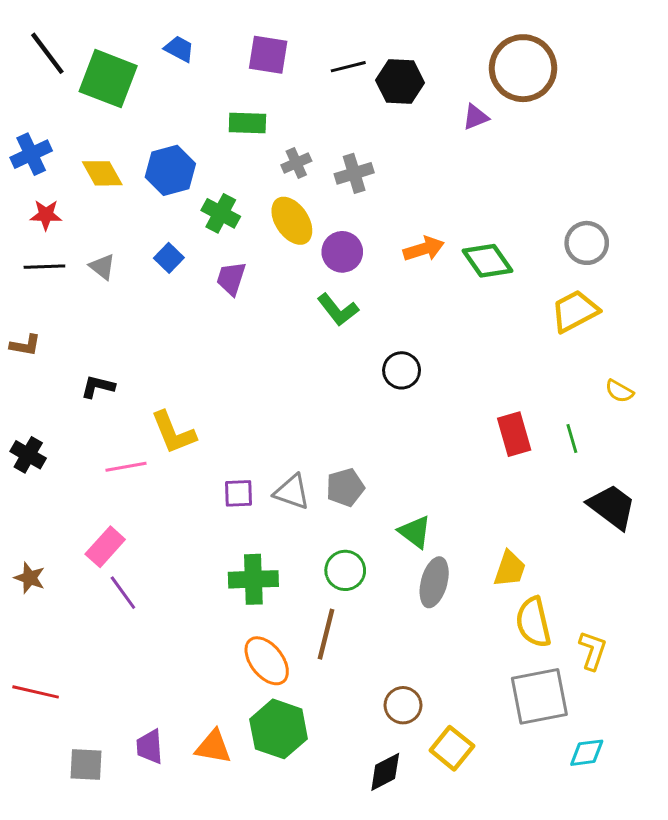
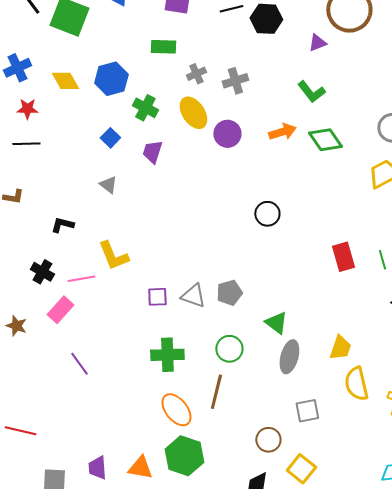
gray triangle: (102, 267) -> (108, 185), moved
green L-shape: (338, 310) -> (311, 92), moved
black cross: (28, 455) -> (42, 272), moved
pink rectangle: (105, 547) -> (60, 310), moved
brown star: (30, 578) -> (16, 326), moved
gray square: (539, 696) -> (307, 411), moved, size x0.6

